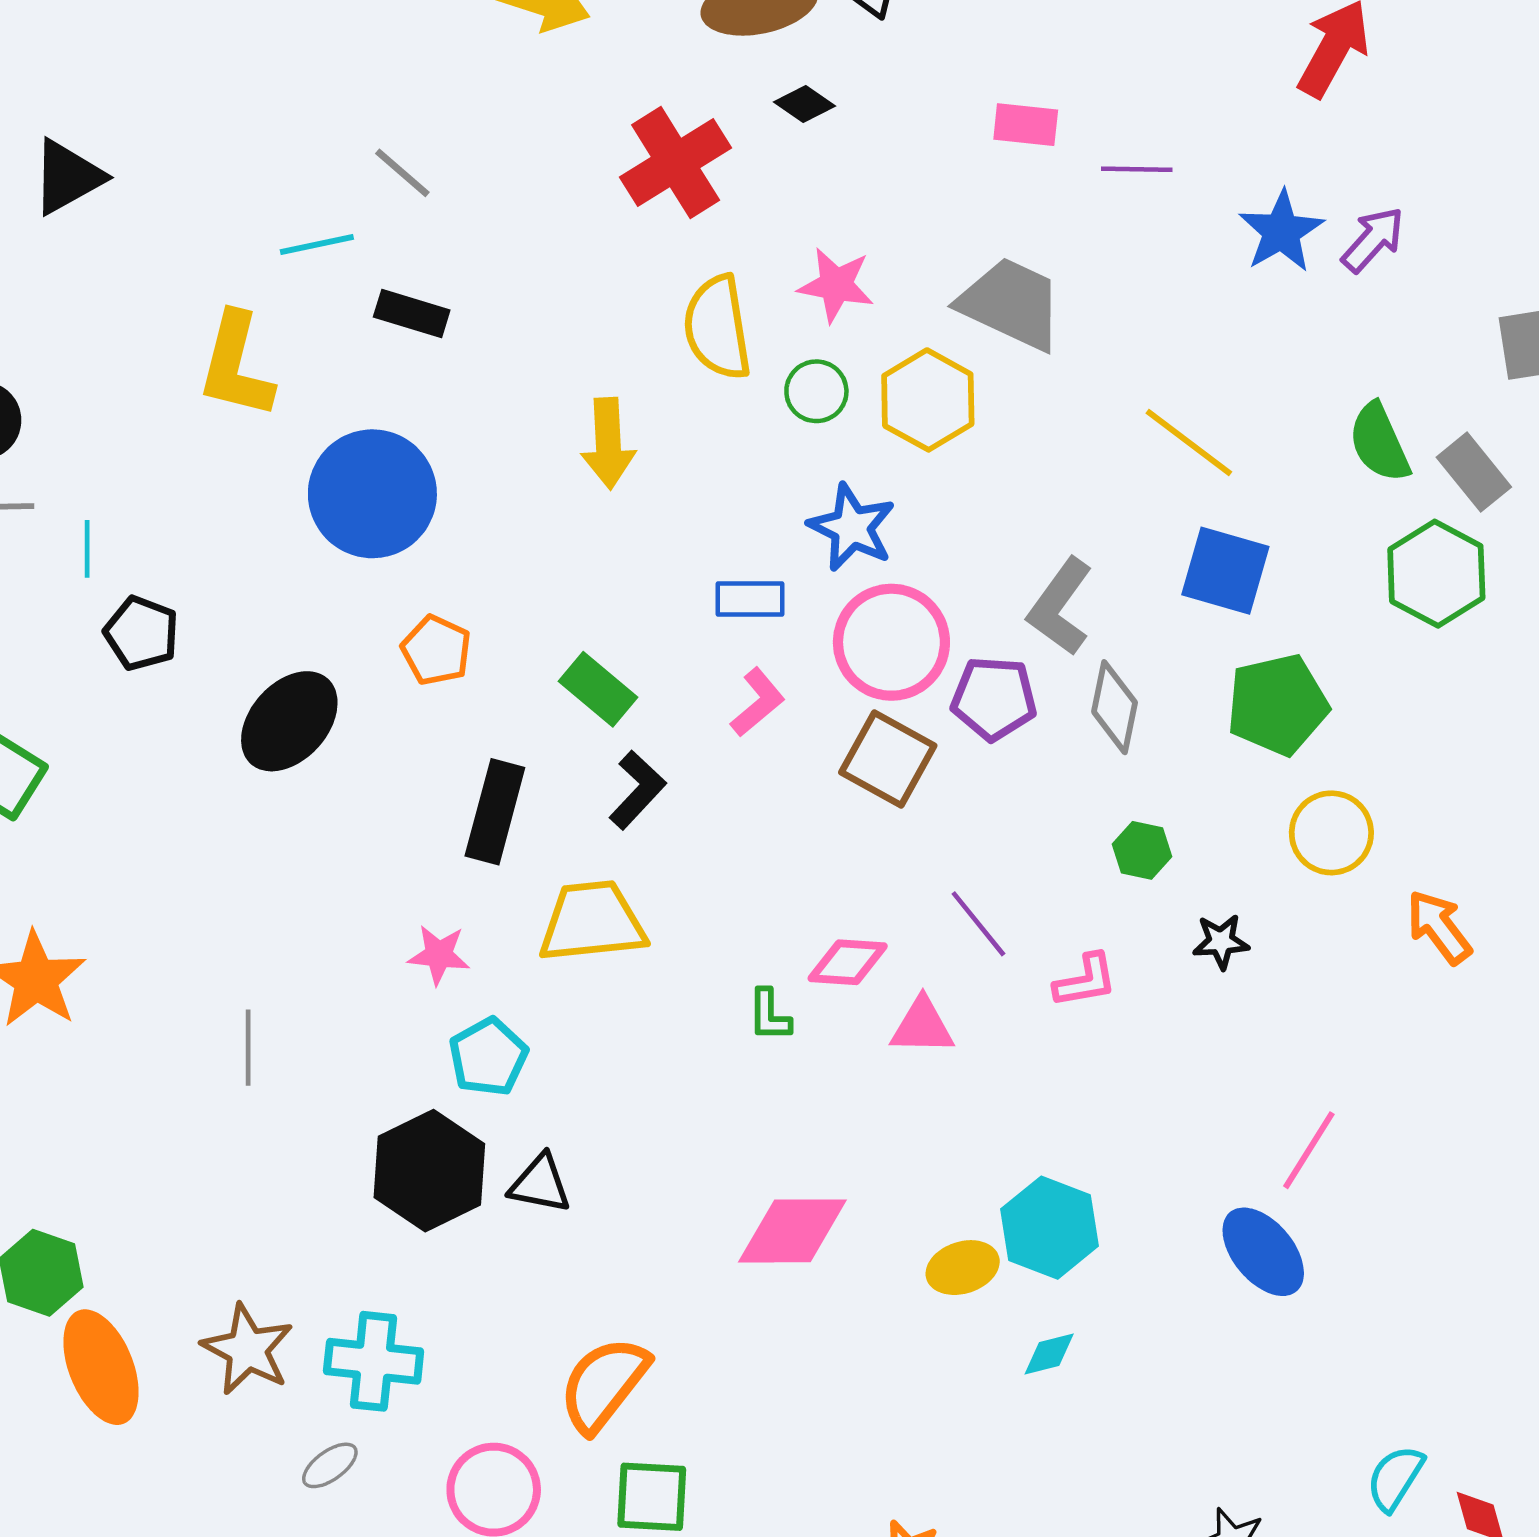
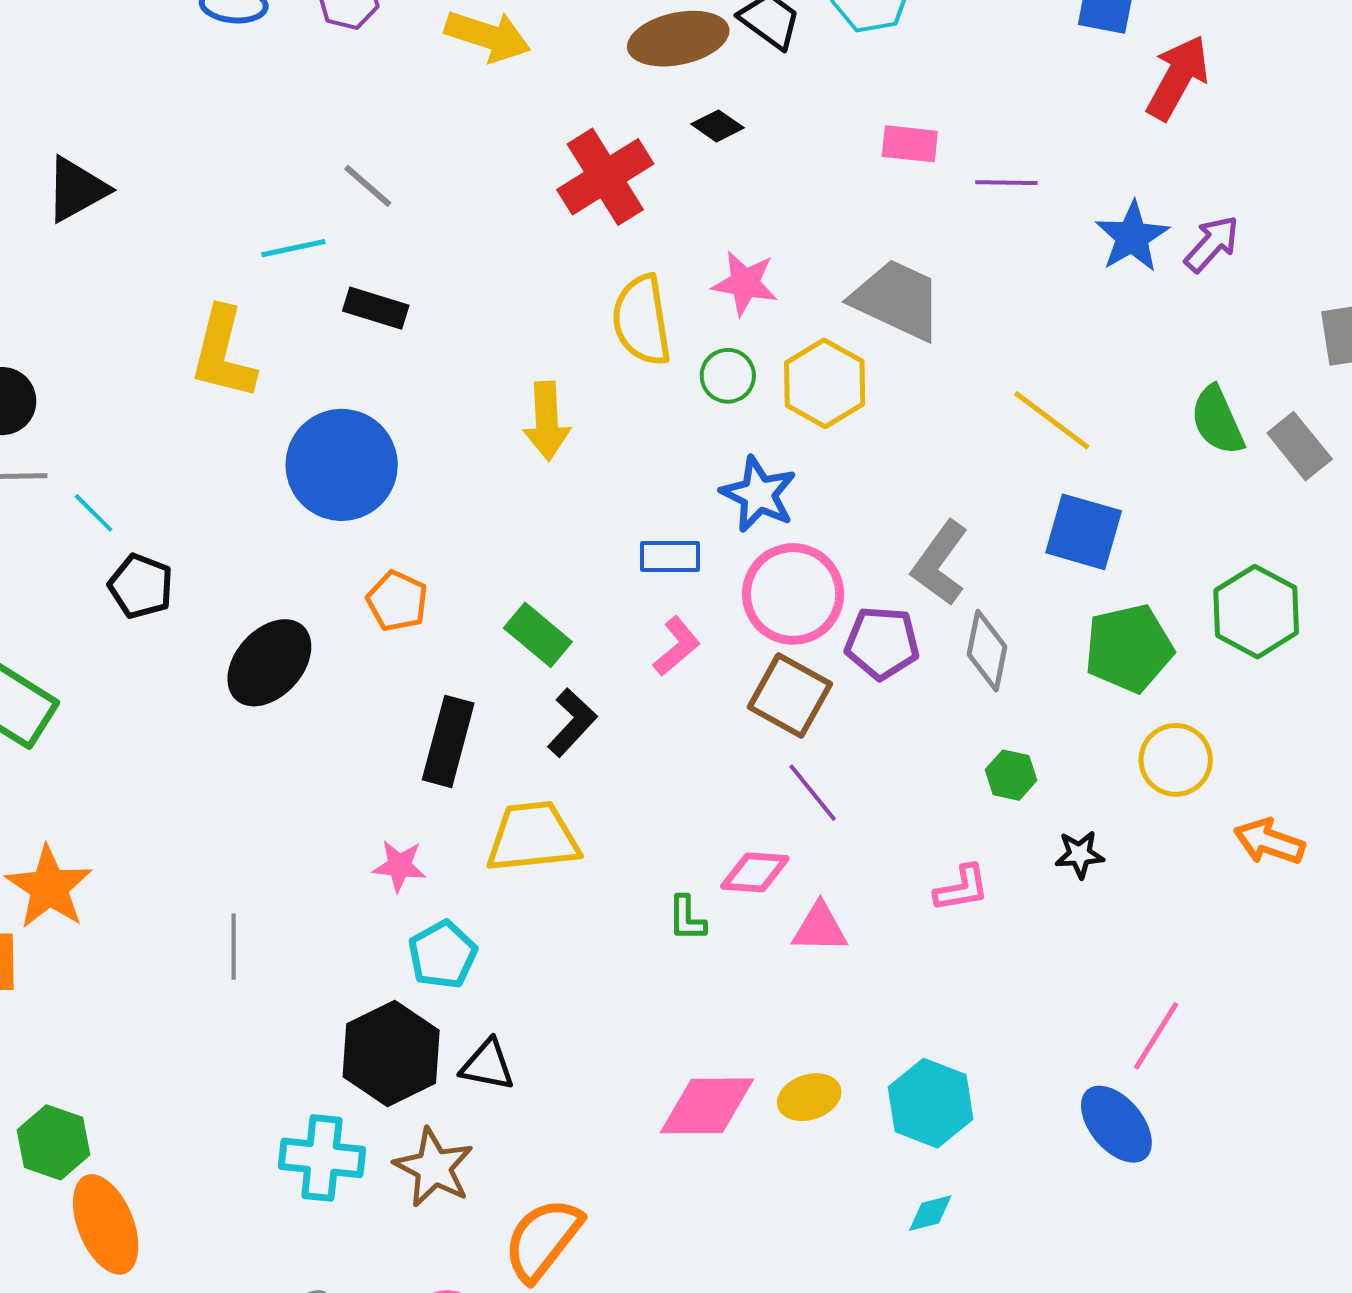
cyan line: (87, 549) -> (94, 513), turned -45
green hexagon: (1436, 574) -> (1256, 612), moved
purple line: (978, 924) -> (813, 793), moved
orange arrow: (1439, 927) -> (1269, 842), turned -34
yellow ellipse: (963, 1268) -> (809, 1097), moved
brown star: (247, 1349) -> (434, 1168), moved
cyan cross: (374, 1361) -> (322, 1158), moved

